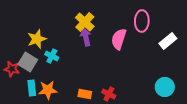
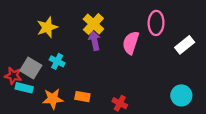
yellow star: (37, 39) -> (47, 27), moved
cyan rectangle: (32, 88) -> (24, 88), moved, turned -70
orange rectangle: (85, 94) -> (82, 97), moved

